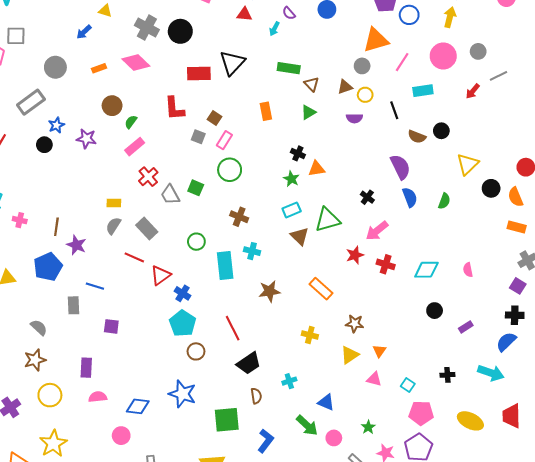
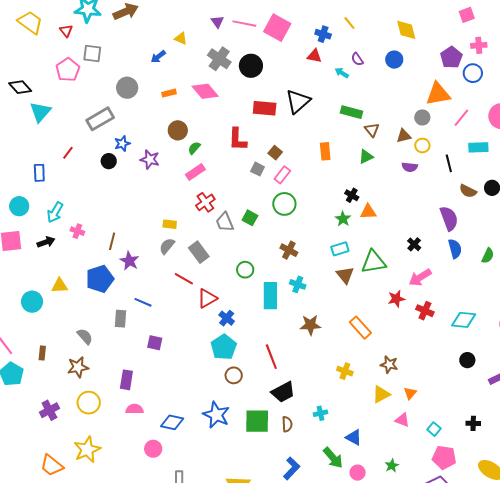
cyan arrow: (274, 29) -> (342, 73), turned 88
green square: (227, 420) -> (257, 421), moved

